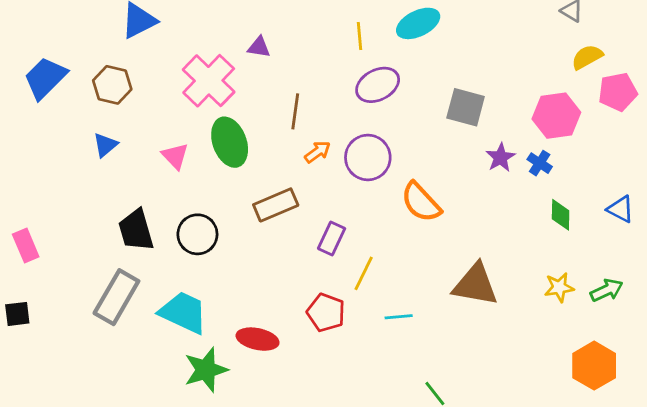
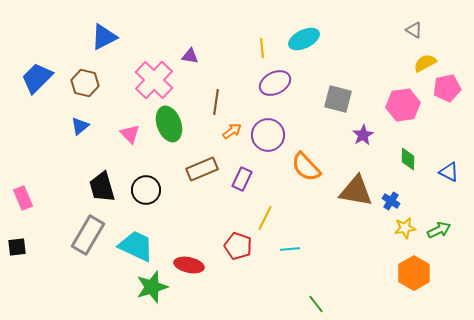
blue cross: (540, 163) -> (391, 201), moved
green diamond: (561, 215) -> (408, 159), moved
purple rectangle: (332, 238) -> (242, 179), moved
brown triangle: (475, 285) -> (356, 191), moved
orange hexagon: (594, 366) -> (414, 273), moved

